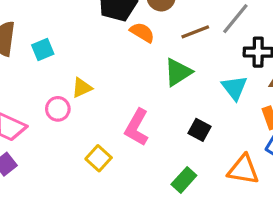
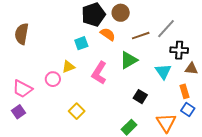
cyan square: (43, 50) -> (81, 43), moved
pink L-shape: (137, 127) -> (99, 73), moved
orange triangle: (243, 170) -> (166, 123), turned 45

